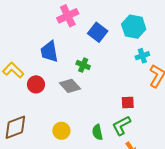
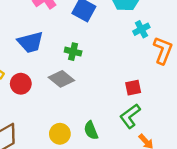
blue trapezoid: (49, 52) -> (30, 42), turned -85
green semicircle: (97, 132) -> (91, 130), moved

